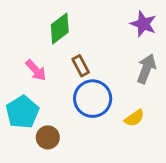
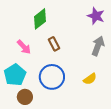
blue circle: (93, 99) -> (52, 77), moved
brown circle: (48, 137) -> (25, 97), moved

